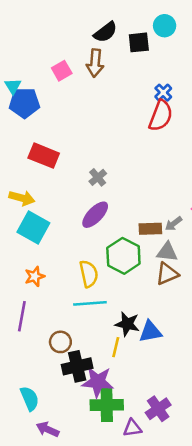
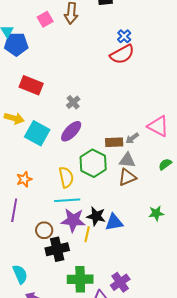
red semicircle: (161, 116) -> (122, 54), turned 40
cyan square: (33, 228) -> (37, 133), moved
purple star: (98, 382) -> (73, 220), moved

